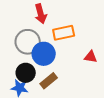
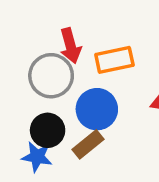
red arrow: (41, 14) -> (70, 46), moved
blue circle: (44, 54) -> (97, 109), moved

